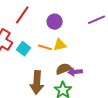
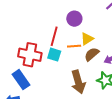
red line: (22, 15) -> (54, 36), moved
brown semicircle: (64, 69) -> (92, 54), moved

